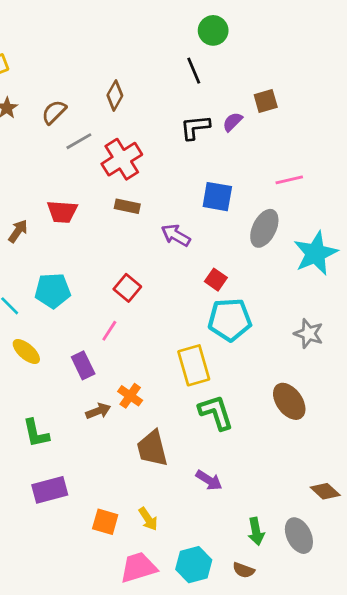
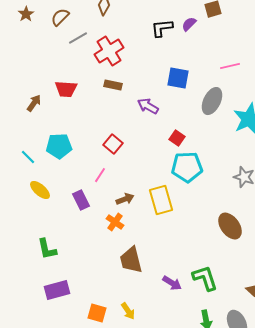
brown arrow: (98, 411) -> (125, 199), moved
green L-shape: (216, 412) -> (205, 278), moved

